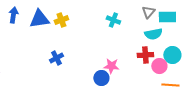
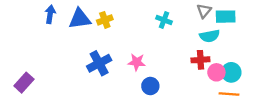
cyan circle: (172, 55) -> (231, 72), moved
blue cross: (56, 58) -> (99, 63), size x1.5
pink star: (111, 66) -> (137, 62), moved

